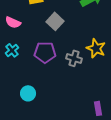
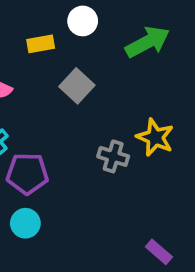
purple pentagon: (45, 52) -> (27, 174), moved
purple rectangle: (98, 108) -> (159, 252), turned -40

